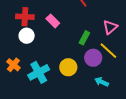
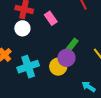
green rectangle: (84, 38) -> (72, 45), moved
purple circle: (93, 58) -> (66, 58), moved

